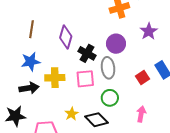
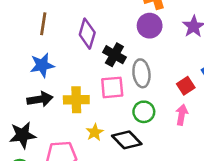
purple circle: (116, 44) -> (150, 26), moved
yellow cross: (55, 78) -> (76, 100), moved
pink arrow: (141, 114) -> (182, 115), moved

